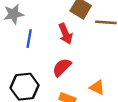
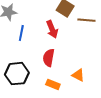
red semicircle: (62, 67) -> (49, 58), turned -36

